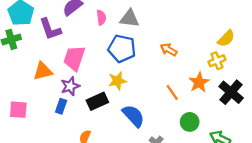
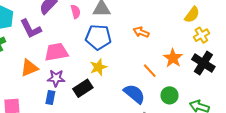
pink trapezoid: (74, 58) -> (56, 52), turned 70
yellow cross: (217, 61) -> (201, 35), moved
purple star: (70, 86) -> (56, 78), turned 30
blue semicircle: (133, 116) -> (134, 94), moved

